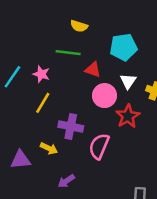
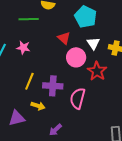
cyan pentagon: (123, 47) -> (86, 17), turned -30
green line: (68, 53) -> (29, 19), moved
red triangle: (93, 70) -> (64, 38), turned 32
yellow line: (43, 103) -> (29, 81), moved

